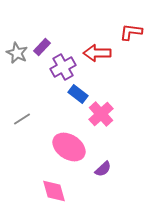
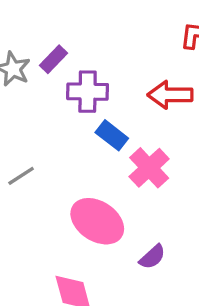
red arrow: (97, 53) -> (170, 95), moved
purple cross: (63, 67) -> (88, 92), turned 30

